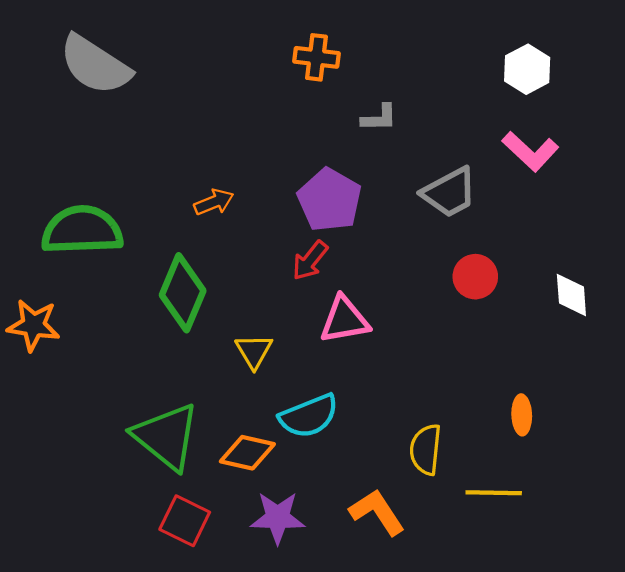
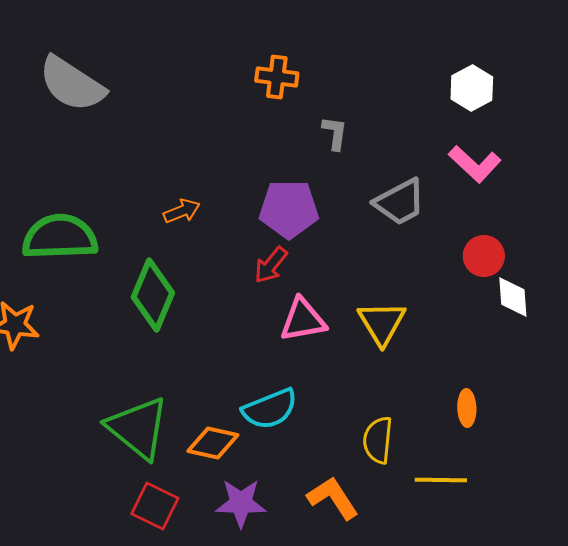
gray L-shape: (379, 118) -> (335, 133), turned -81
purple pentagon: (329, 200) -> (289, 209), turned -30
red circle: (475, 277) -> (484, 256), moved
yellow triangle: (254, 351) -> (382, 323), moved, size x1.4

